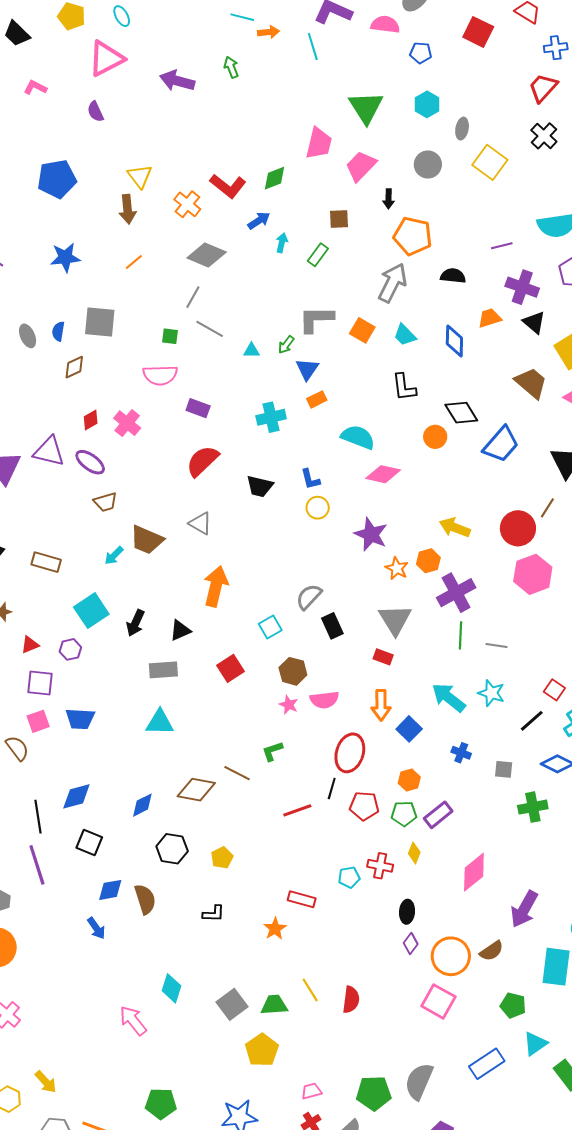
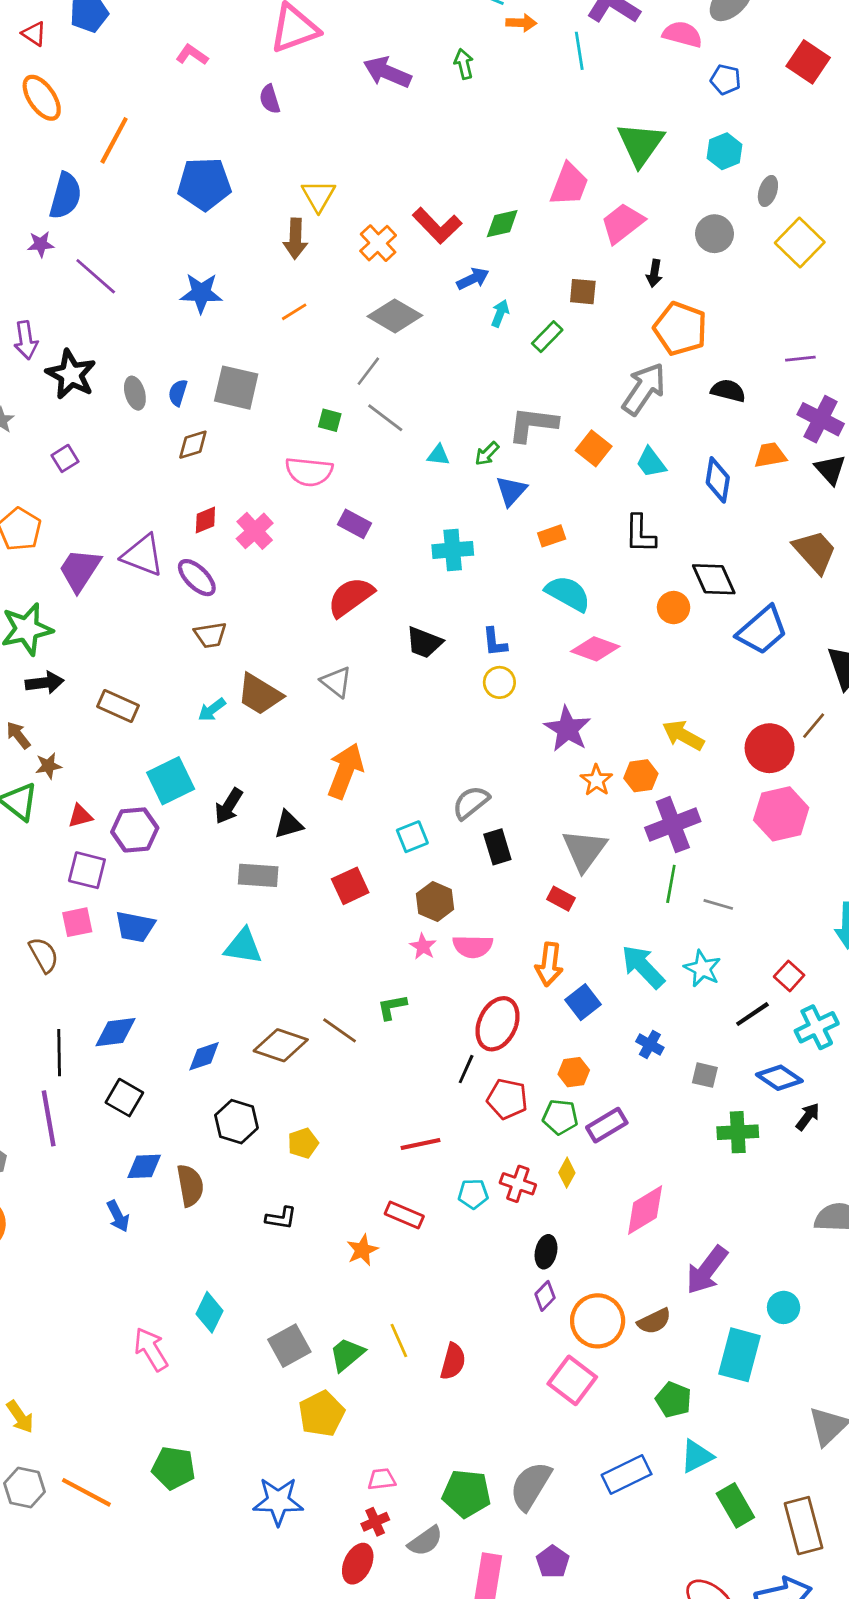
orange rectangle: (317, 399) -> (552, 536), moved
purple hexagon: (70, 649) -> (135, 830), size x1.5
red line: (297, 810) -> (421, 1144), moved
green trapezoid: (274, 1005) -> (347, 1354), turned -44

